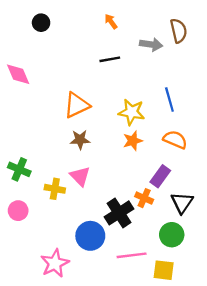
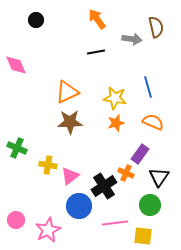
orange arrow: (111, 22) -> (97, 19), size x1.5
brown star: (80, 140) -> (70, 122), size x1.4
pink triangle: (80, 176) -> (70, 176), moved, turned 36
pink circle: (18, 211) -> (16, 220), moved

